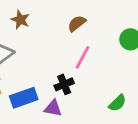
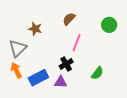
brown star: (20, 20) -> (35, 29), moved
green semicircle: (117, 103) -> (97, 73), moved

